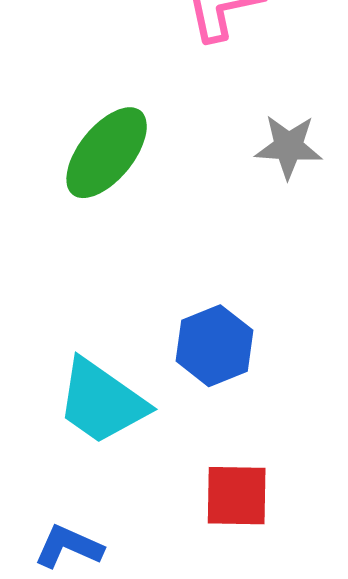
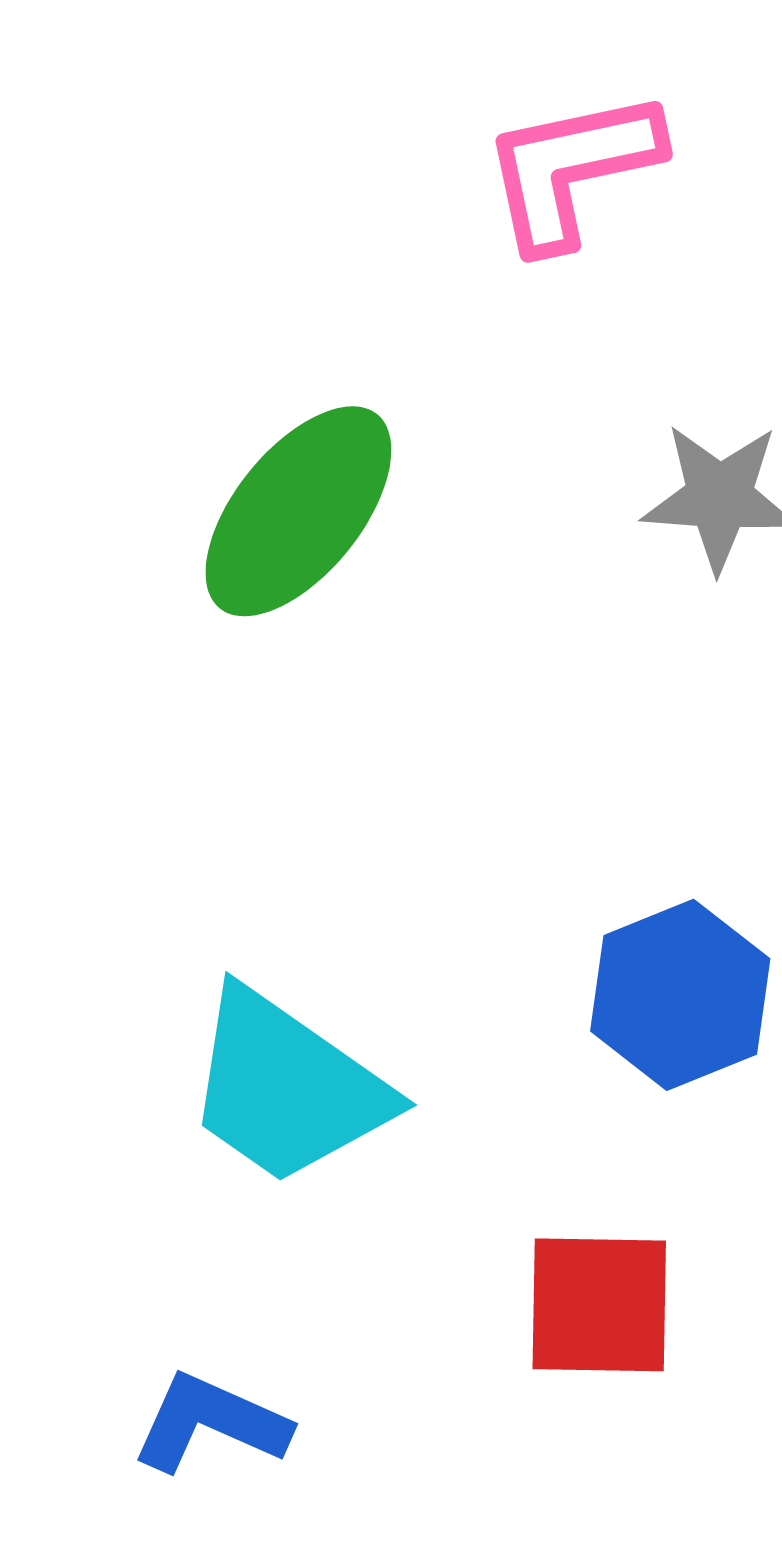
blue hexagon: (215, 346) -> (680, 995), moved

